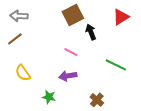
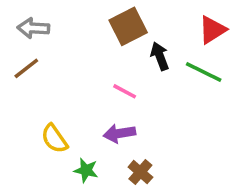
green line: (116, 65) -> (204, 72), moved
yellow semicircle: (23, 73) -> (54, 139), moved
brown cross: (97, 100) -> (140, 172), moved

